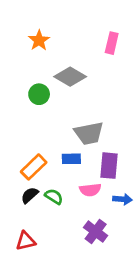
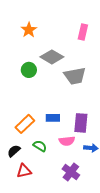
gray trapezoid: (89, 133) -> (75, 76), moved
black semicircle: (30, 195) -> (14, 151), moved
red triangle: (26, 241) -> (24, 171), moved

